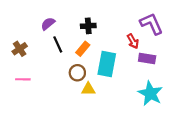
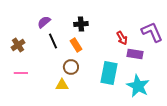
purple L-shape: (151, 24) -> (152, 32), moved
orange rectangle: (83, 49) -> (76, 45), turned -72
cyan rectangle: (107, 64) -> (109, 73), moved
yellow triangle: (88, 89) -> (62, 85), moved

